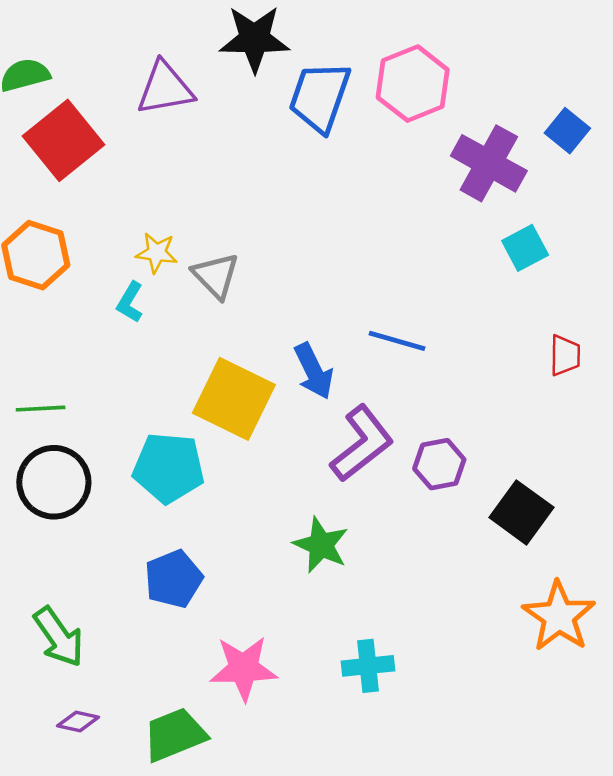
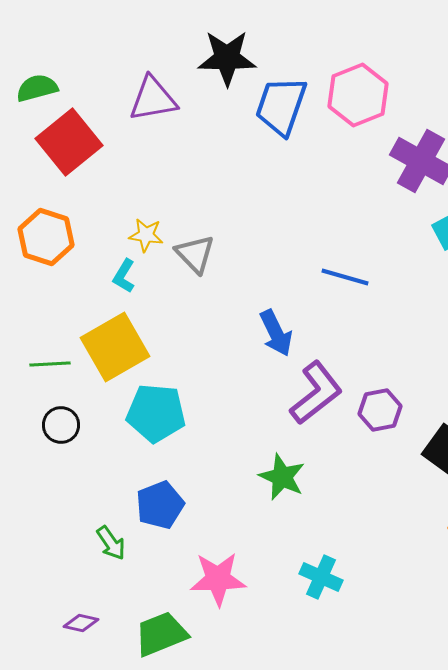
blue line: (397, 341) -> (345, 277), moved
yellow square: (234, 399) -> (115, 347), moved, turned 34
black circle: (54, 482) -> (61, 425), size x0.6
green arrow: (59, 637) -> (111, 543), moved, size x0.7
cyan cross: (368, 666) -> (321, 577), turned 30

